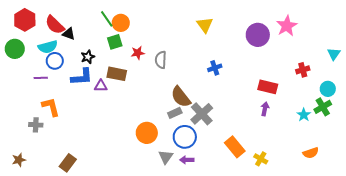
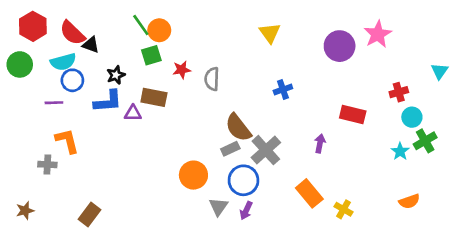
cyan circle: (328, 89) -> (412, 117), moved
purple arrow: (265, 109) -> (320, 143), moved
purple arrow: (187, 160) -> (246, 211), turned -64

